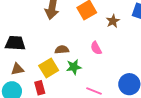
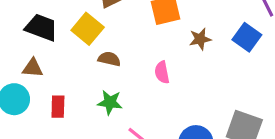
green star: (74, 67) -> (110, 102), moved
yellow square: (49, 68) -> (88, 29), moved, turned -36

